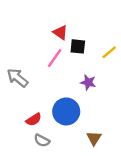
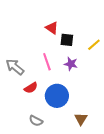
pink line: (55, 58) -> (47, 62), moved, turned -54
purple star: (88, 82) -> (71, 64), moved
red semicircle: (34, 120) -> (31, 88), moved

